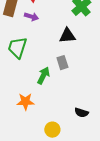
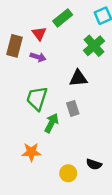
green trapezoid: (17, 48) -> (37, 98), moved
yellow circle: (52, 130) -> (68, 173), moved

